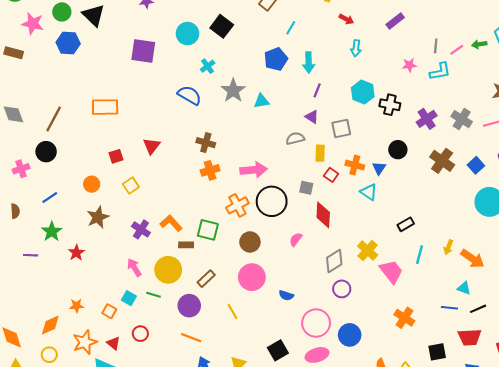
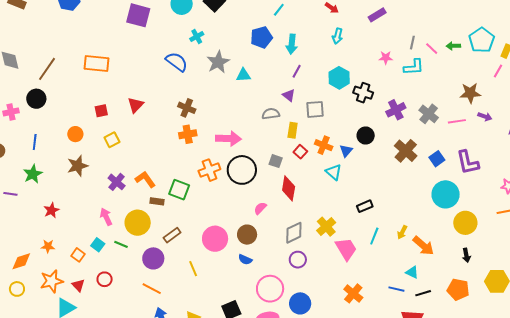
pink line: (457, 50) -> (432, 49), turned 72
blue line: (50, 197) -> (35, 142), turned -56
brown circle: (250, 242) -> (247, 235), moved
red star: (76, 253) -> (51, 210), moved

